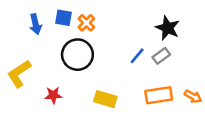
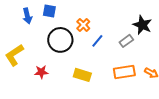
orange cross: (86, 23) -> (83, 25), moved
black star: (168, 28) -> (142, 25), moved
blue line: (137, 56) -> (97, 41), moved

